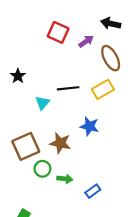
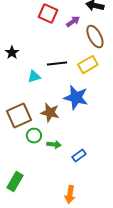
cyan triangle: (42, 103) -> (34, 77), turned 32
blue star: (89, 126) -> (76, 98), size x1.4

